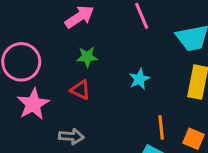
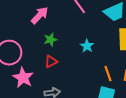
red triangle: (80, 90) -> (51, 62), turned -40

